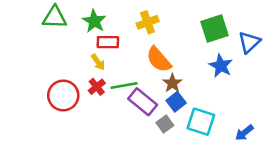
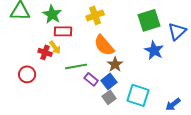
red cross: (97, 87) -> (45, 52), moved, turned -32
red circle: (63, 95) -> (27, 74), size x0.7
purple rectangle: (143, 102) -> (91, 79), size x0.6
blue square: (176, 102) -> (109, 81), moved

